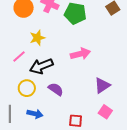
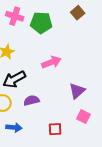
purple semicircle: (56, 89) -> (31, 100), turned -42

